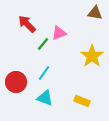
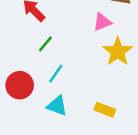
pink triangle: (59, 33) -> (102, 22), moved
green line: (43, 44) -> (45, 44), moved

